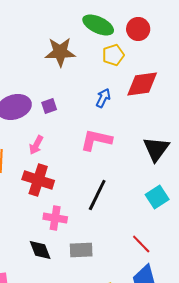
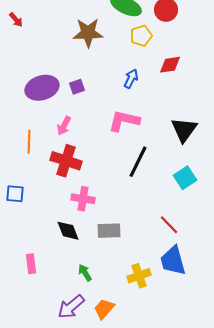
red diamond: (142, 84) -> (170, 65), size x0.7
black line: (97, 195) -> (138, 162), moved

